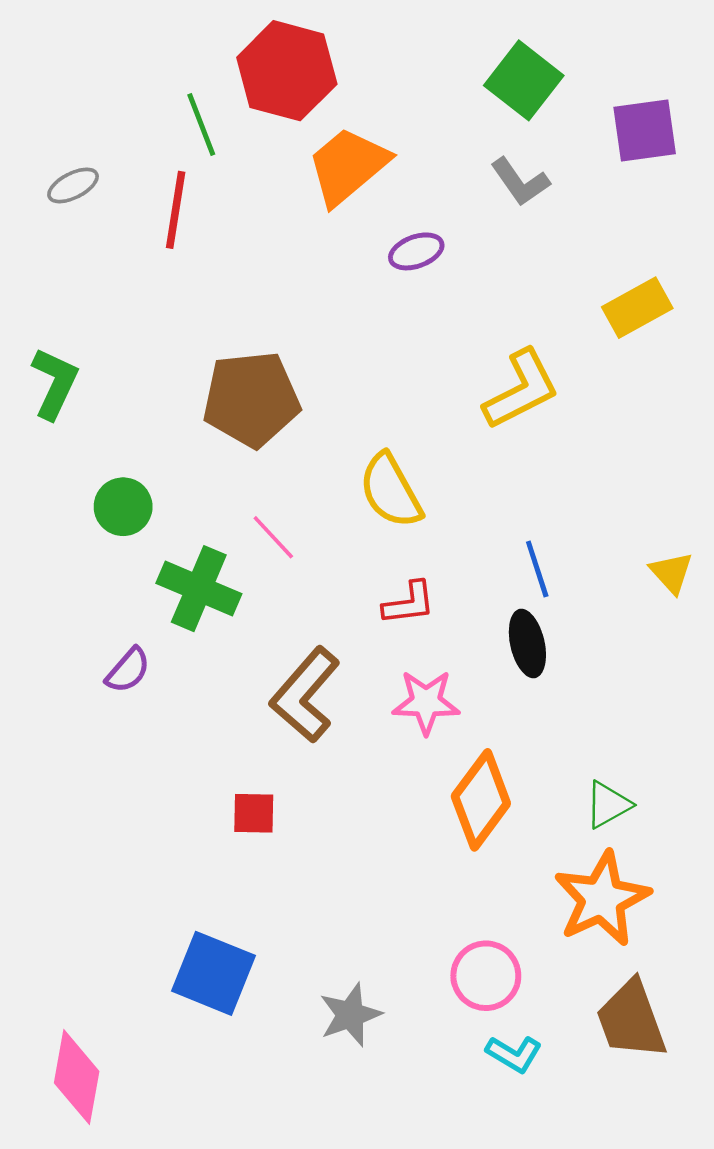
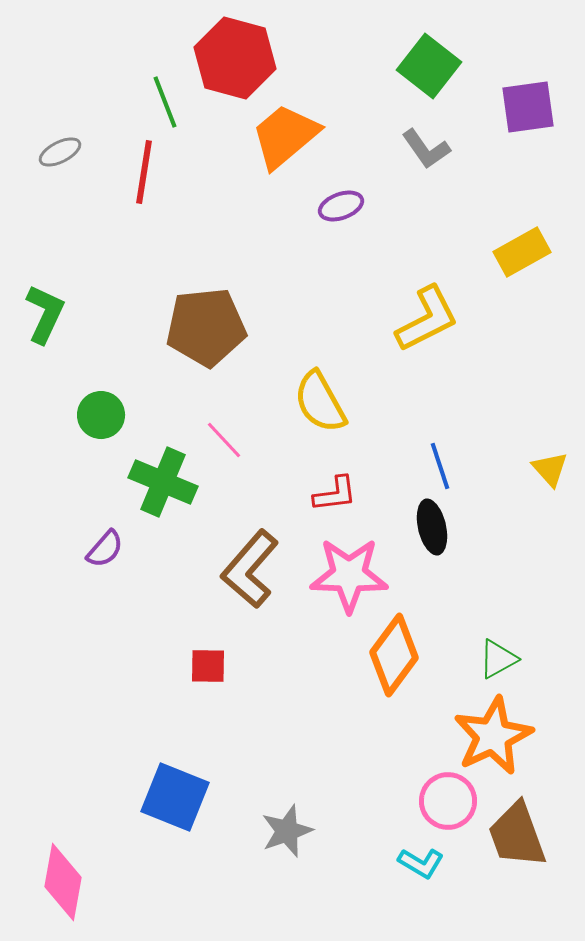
pink star: (426, 702) -> (349, 575), size x1.4
pink circle: (486, 976) -> (448, 801), moved

